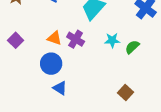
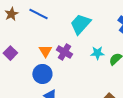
orange triangle: (54, 38) -> (45, 51), turned 40

